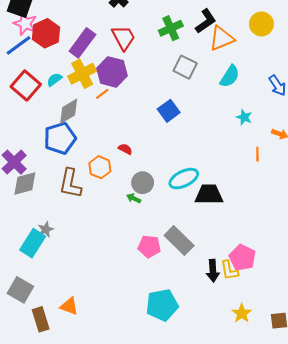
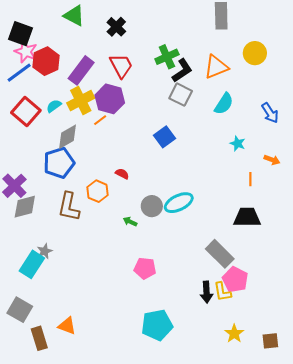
black L-shape: (206, 21) -> (182, 71), moved
gray circle: (143, 183) -> (152, 206), moved
black trapezoid: (209, 194) -> (247, 217), moved
gray rectangle: (179, 241) -> (220, 254), moved

